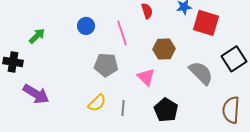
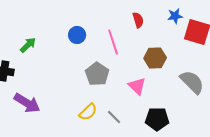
gray pentagon: (106, 65) -> (97, 74), turned 30
gray line: (123, 108) -> (114, 117), turned -49
black pentagon: (166, 110) -> (157, 119), turned -30

